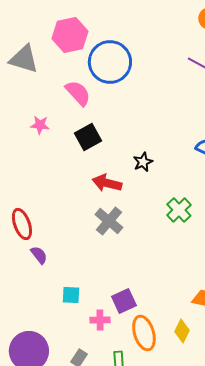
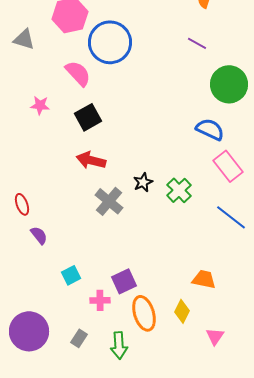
gray triangle: (24, 59) -> (24, 39), size x0.7
black star: (143, 162) -> (143, 182), moved
red arrow: (107, 183) -> (91, 160), moved
red ellipse: (22, 224) -> (22, 204), size x0.7
cyan square: (71, 295) -> (71, 275), turned -30

